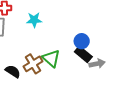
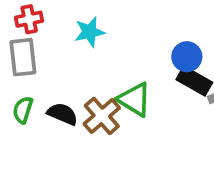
black semicircle: (13, 71) -> (62, 114), moved

